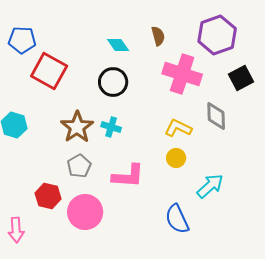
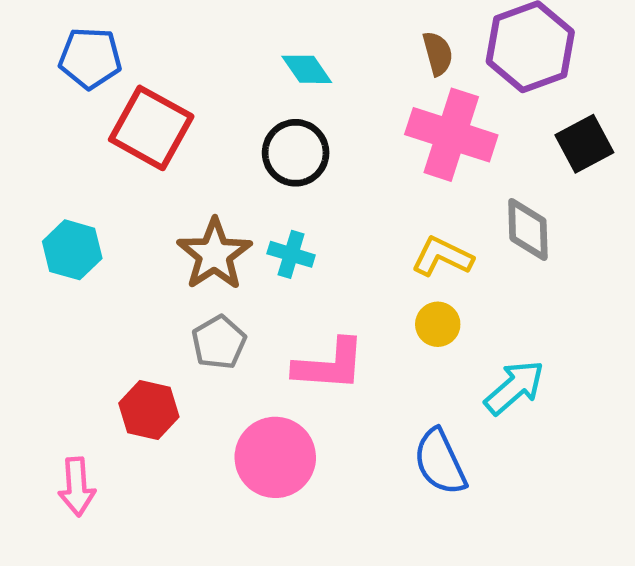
brown semicircle: (158, 36) -> (438, 54), moved
pink circle: (85, 212) -> (275, 457), moved

